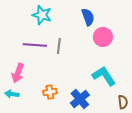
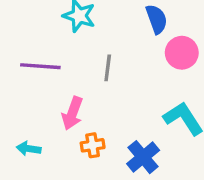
purple line: (35, 45) -> (40, 66), moved
pink arrow: (18, 73) -> (72, 113), moved

